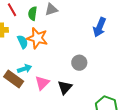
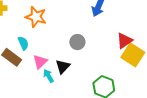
cyan semicircle: (23, 42) -> (23, 43), moved
cyan arrow: (25, 69) -> (48, 76), moved, turned -104

